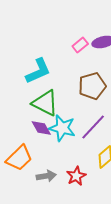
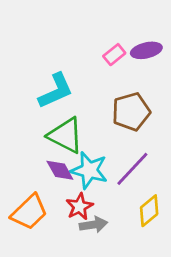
gray arrow: (46, 176) -> (93, 225), moved
red star: (76, 176) -> (79, 206), moved

